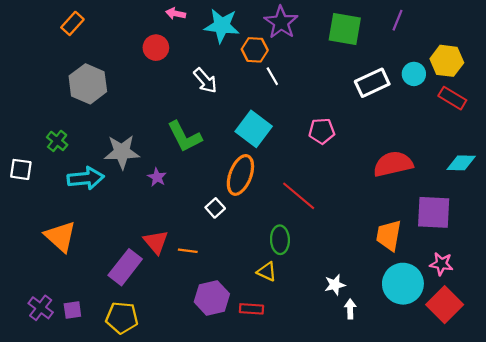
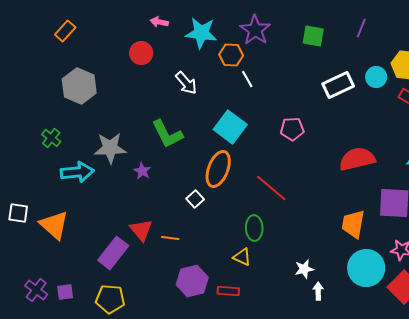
green square: (345, 29) -> (313, 36), size x0.7
white square: (21, 169) -> (18, 213), moved

